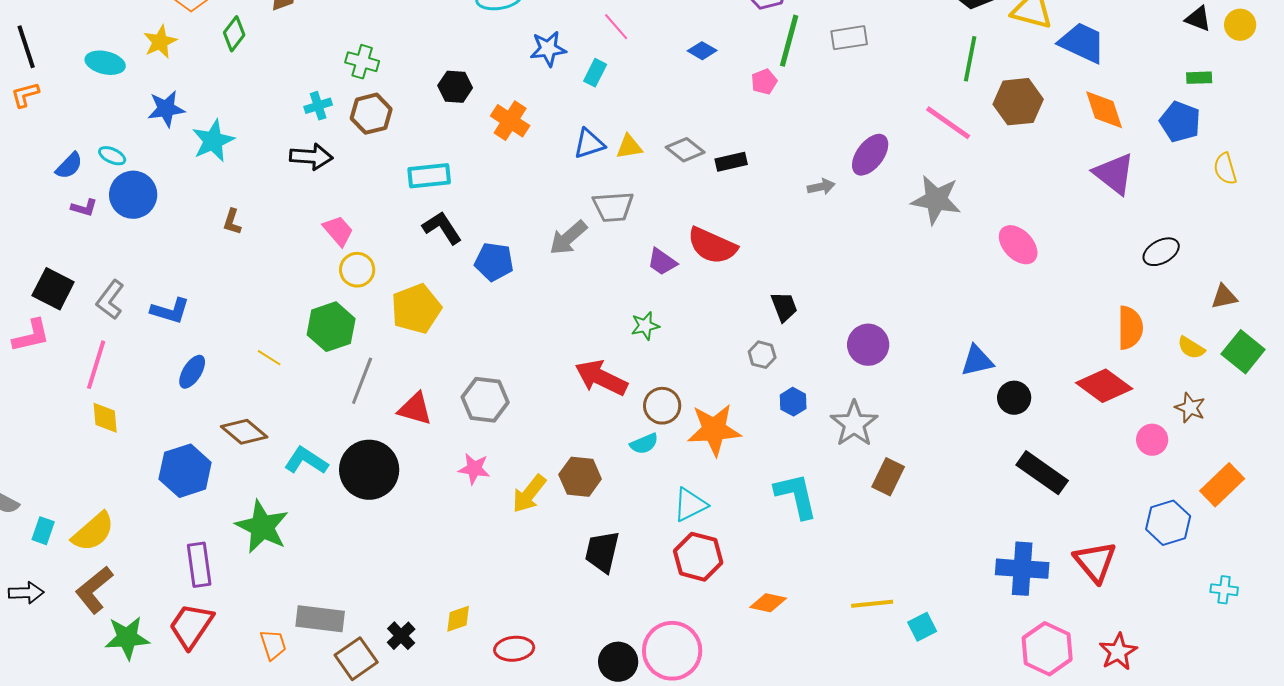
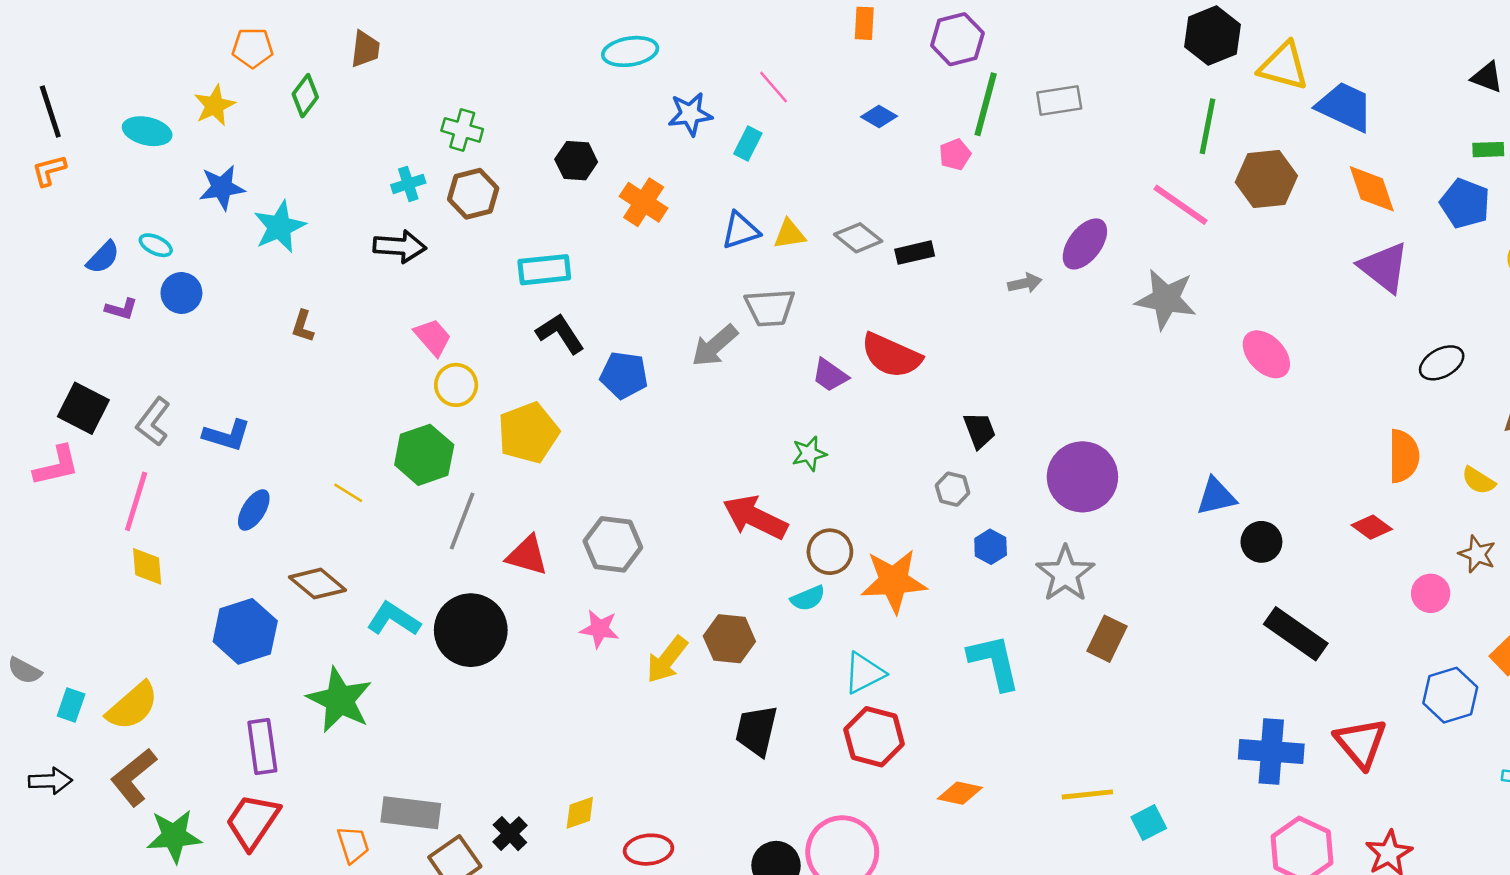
blue circle: (133, 195) -> (181, 293), size x0.7
purple circle: (868, 345) -> (1082, 477), size x1.4
red diamond: (1104, 386) -> (1372, 527), size x0.6

